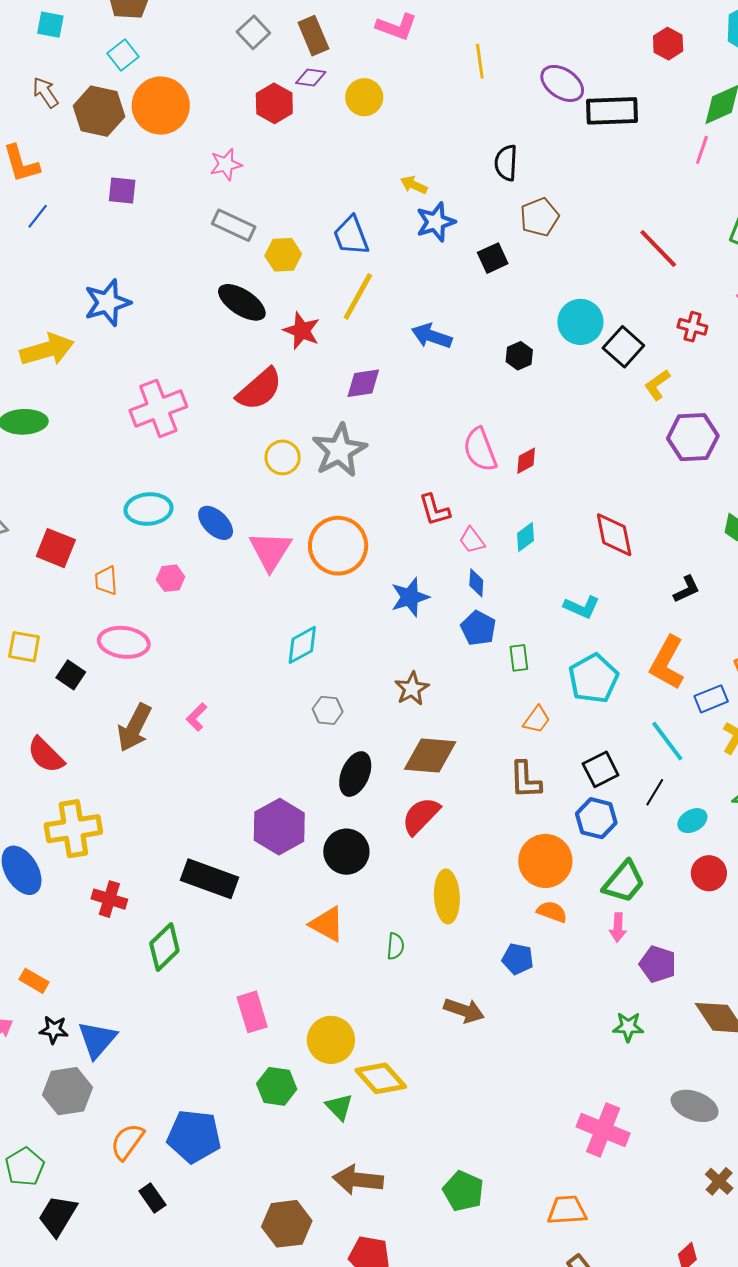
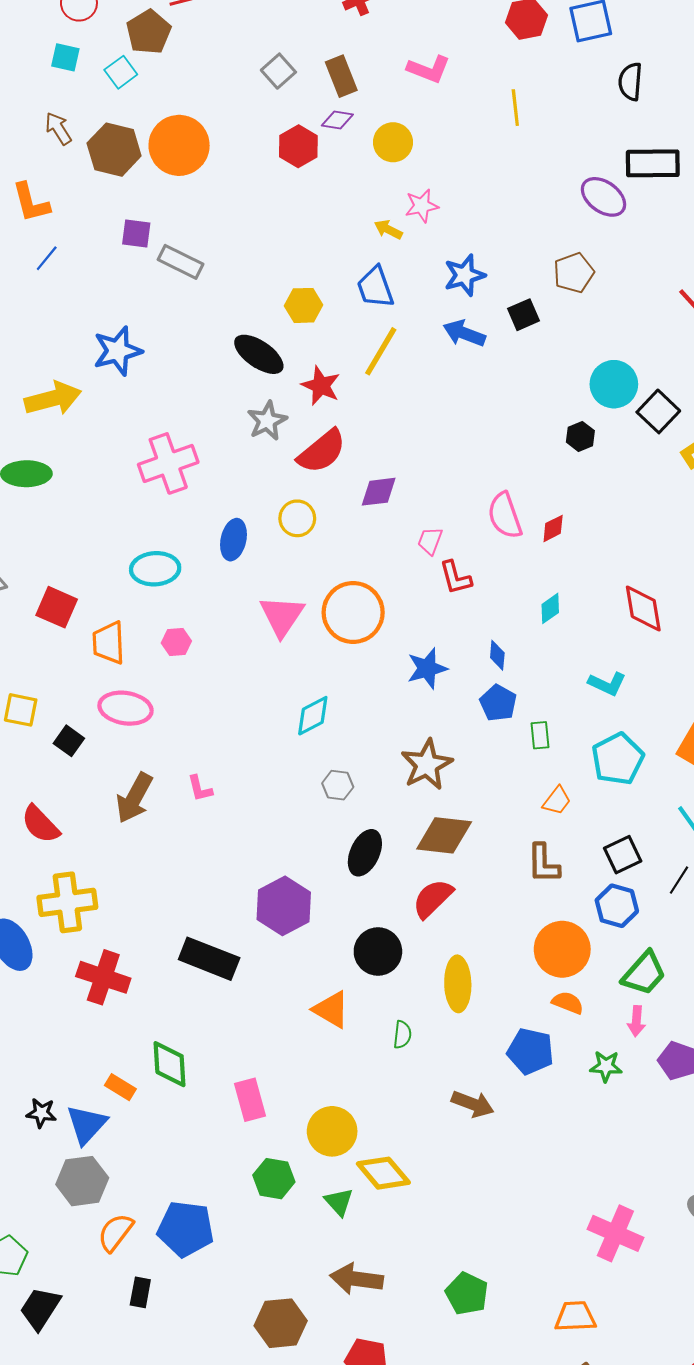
cyan square: (123, 55) -> (121, 72), moved
purple ellipse: (562, 83) -> (603, 197), moved
black semicircle: (506, 163) -> (630, 82), moved
pink star: (226, 164) -> (422, 206), moved
yellow arrow: (414, 185) -> (388, 229), moved
gray rectangle: (234, 225) -> (181, 262), moved
blue arrow: (432, 336) -> (464, 333), moved
black hexagon: (519, 356) -> (580, 436), moved
purple diamond: (363, 383) -> (379, 492), moved
red semicircle: (259, 389) -> (322, 451), moved
gray star: (339, 450) -> (267, 421), moved, size x0.7
blue ellipse: (216, 523) -> (234, 540), moved, turned 57
pink trapezoid: (472, 540) -> (430, 541), moved, turned 56
orange trapezoid: (106, 581) -> (109, 643), size x1.4
brown star: (412, 689) -> (427, 765), size x1.4
pink L-shape: (197, 717) -> (200, 788), turned -60
black circle: (346, 852) -> (378, 952), moved
red cross: (109, 899) -> (103, 977), size x1.4
green diamond: (164, 947) -> (170, 1064), moved, turned -51
blue pentagon: (518, 959) -> (530, 1051), size x1.4
orange rectangle: (34, 981) -> (120, 1087), moved
green star: (628, 1027) -> (606, 1066), moved
gray hexagon: (67, 1091) -> (82, 1181), moved
black rectangle: (152, 1198) -> (140, 1292), turned 44

